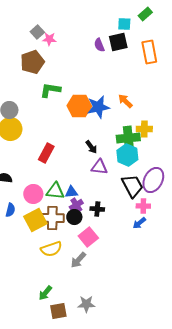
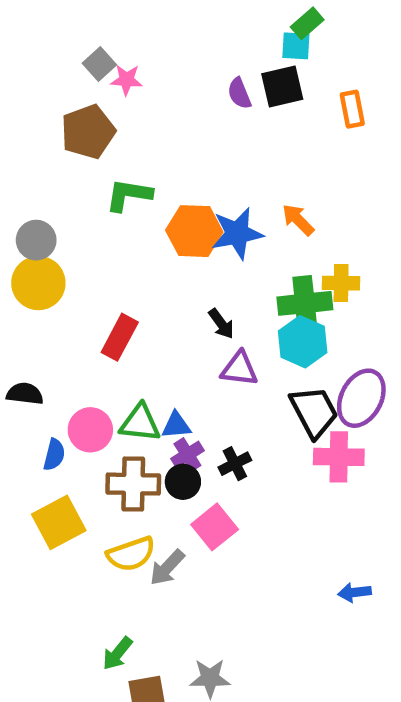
green rectangle: (145, 14) -> (307, 23), moved
orange rectangle: (149, 52) -> (352, 109), size x0.7
pink cross: (143, 206) -> (339, 457), size x1.5
black cross: (97, 209) -> (235, 464), turned -32
blue semicircle: (10, 210) -> (54, 455), moved
yellow square: (35, 220) -> (59, 522), moved
blue arrow: (139, 223) -> (355, 592), moved, turned 32
gray arrow: (78, 260) -> (167, 568), moved

